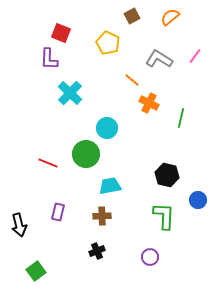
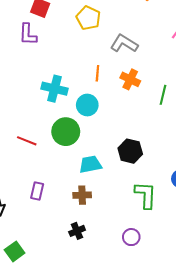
gray L-shape: (159, 59) -> (124, 44), moved
orange line: (132, 80) -> (97, 73), moved, turned 56
cyan cross: (70, 93) -> (54, 89), moved, turned -30
black hexagon: (167, 175) -> (130, 151), moved

